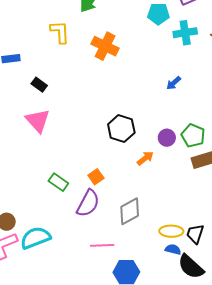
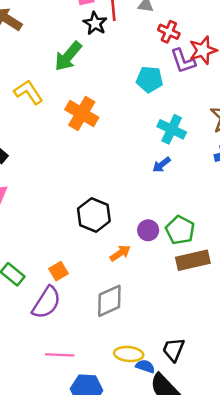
yellow L-shape: (60, 32) -> (28, 92), turned -35
cyan cross: (185, 33) -> (172, 129), moved, turned 30
gray diamond: (130, 211) -> (109, 301), moved
yellow ellipse: (171, 231) -> (129, 354), moved

